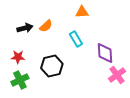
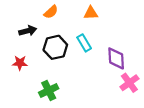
orange semicircle: (46, 26) -> (51, 12), moved
black hexagon: (52, 66) -> (55, 47), moved
green cross: (20, 80) -> (49, 91), moved

